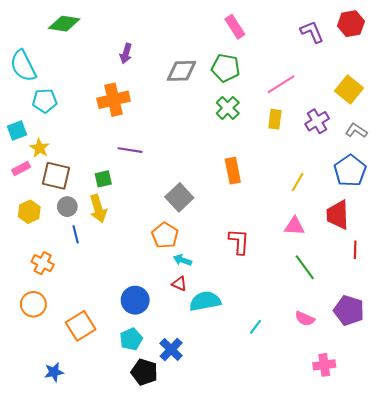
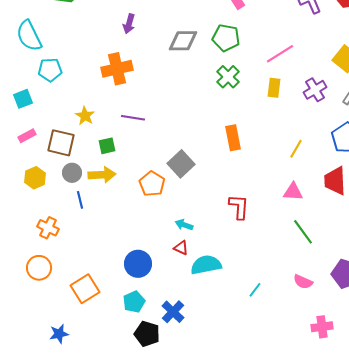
yellow star: (40, 148) -> (85, 116), moved
yellow arrow: (98, 209) -> (102, 175), turned -76
orange pentagon: (165, 235) -> (152, 184), moved

